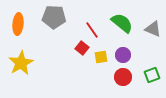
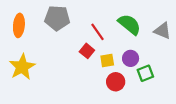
green square: (152, 75) -> (145, 73), moved
red circle: (123, 77) -> (116, 82), moved

